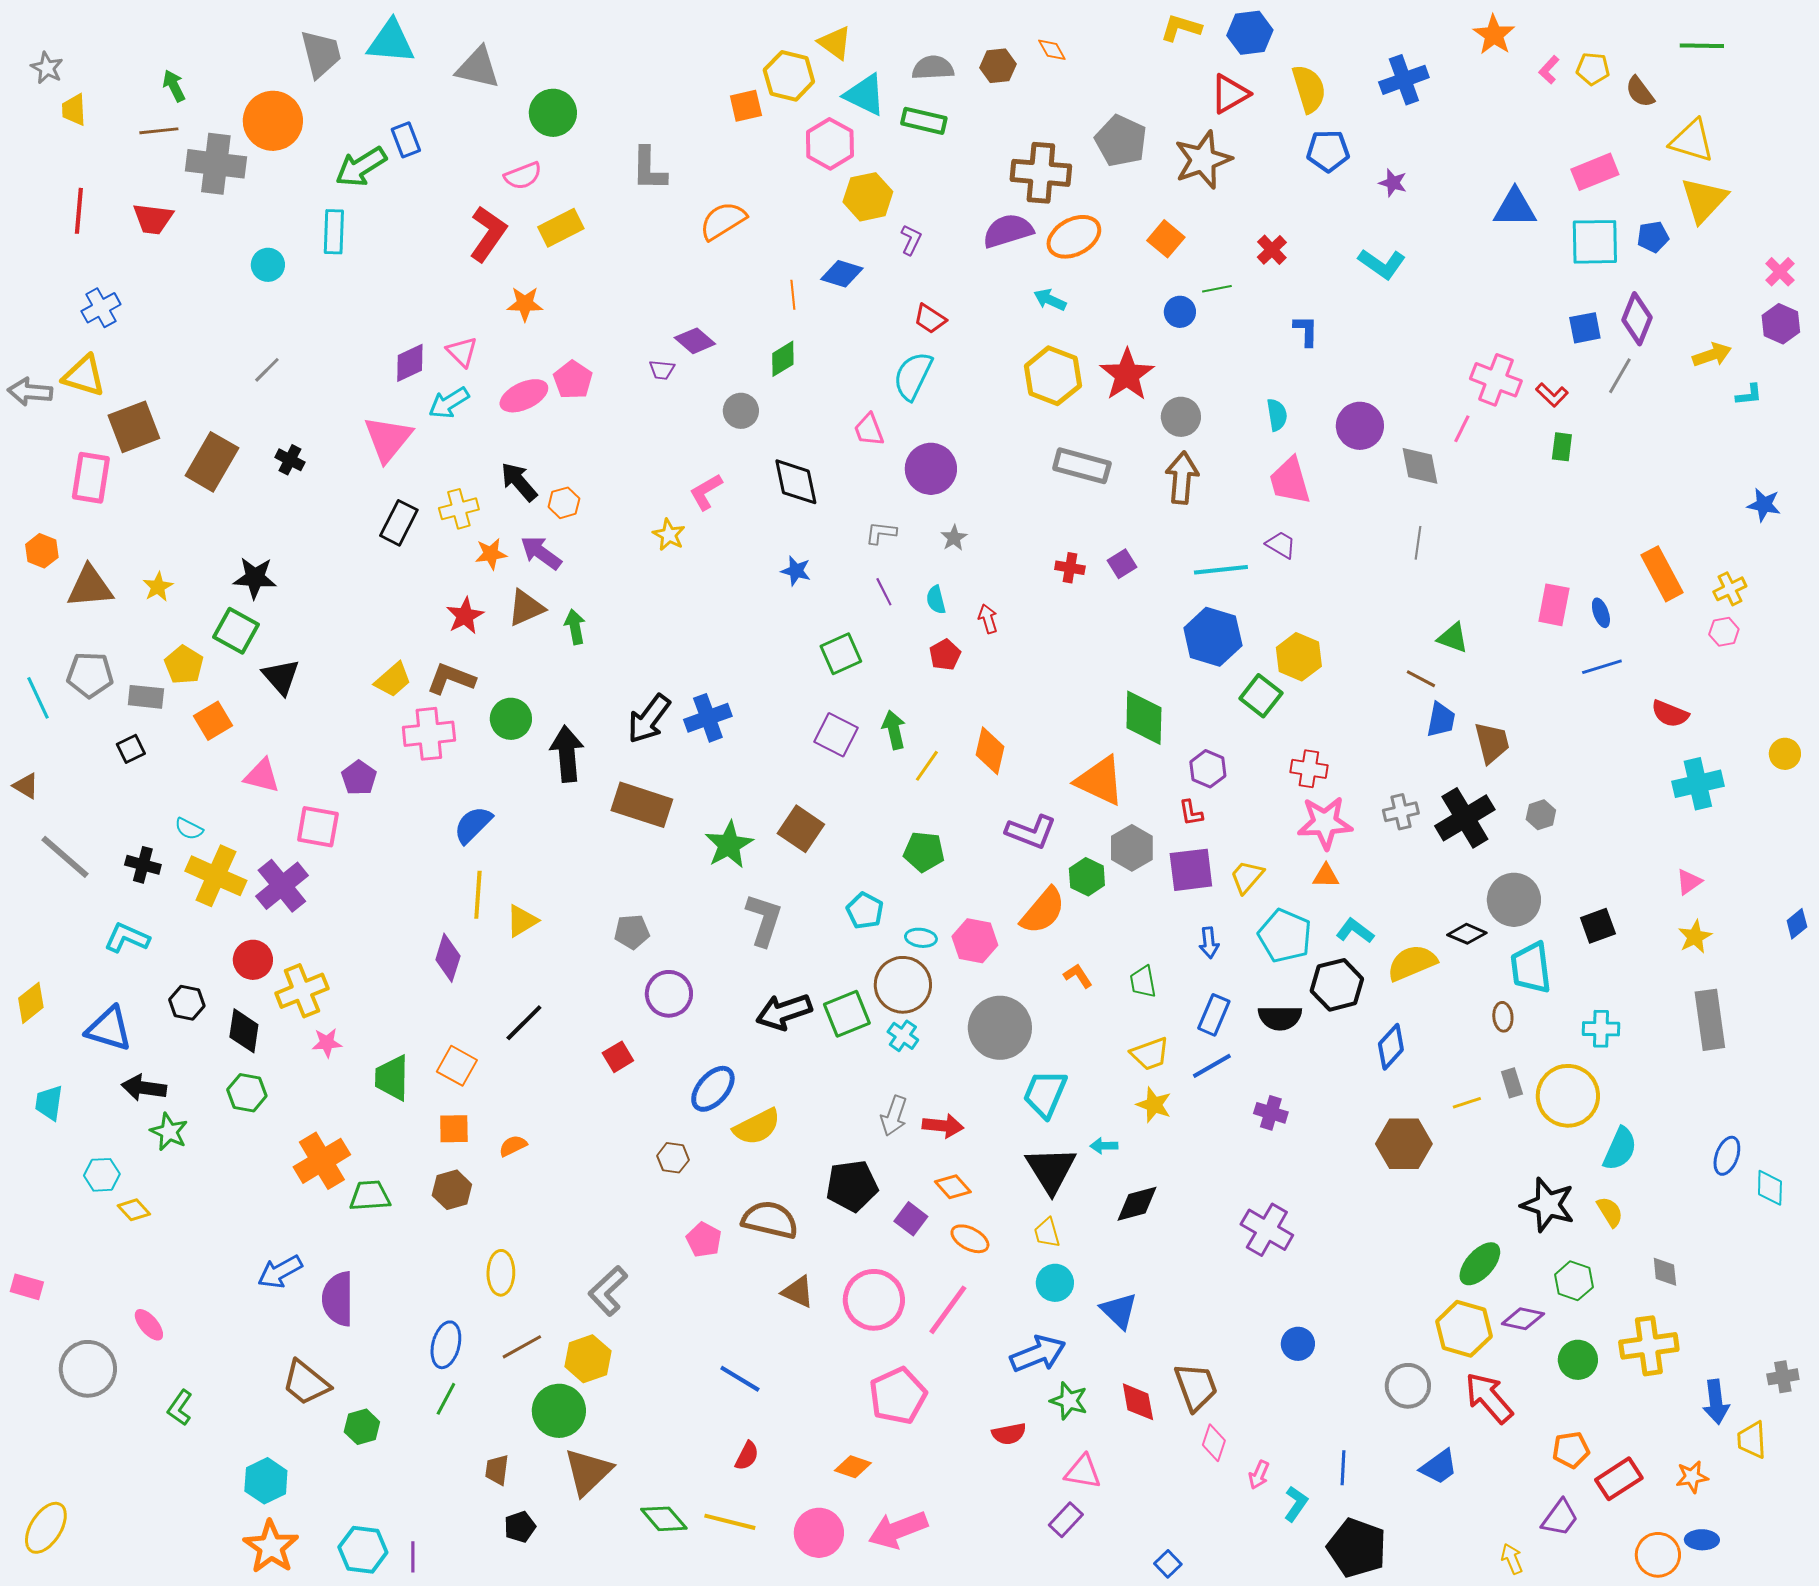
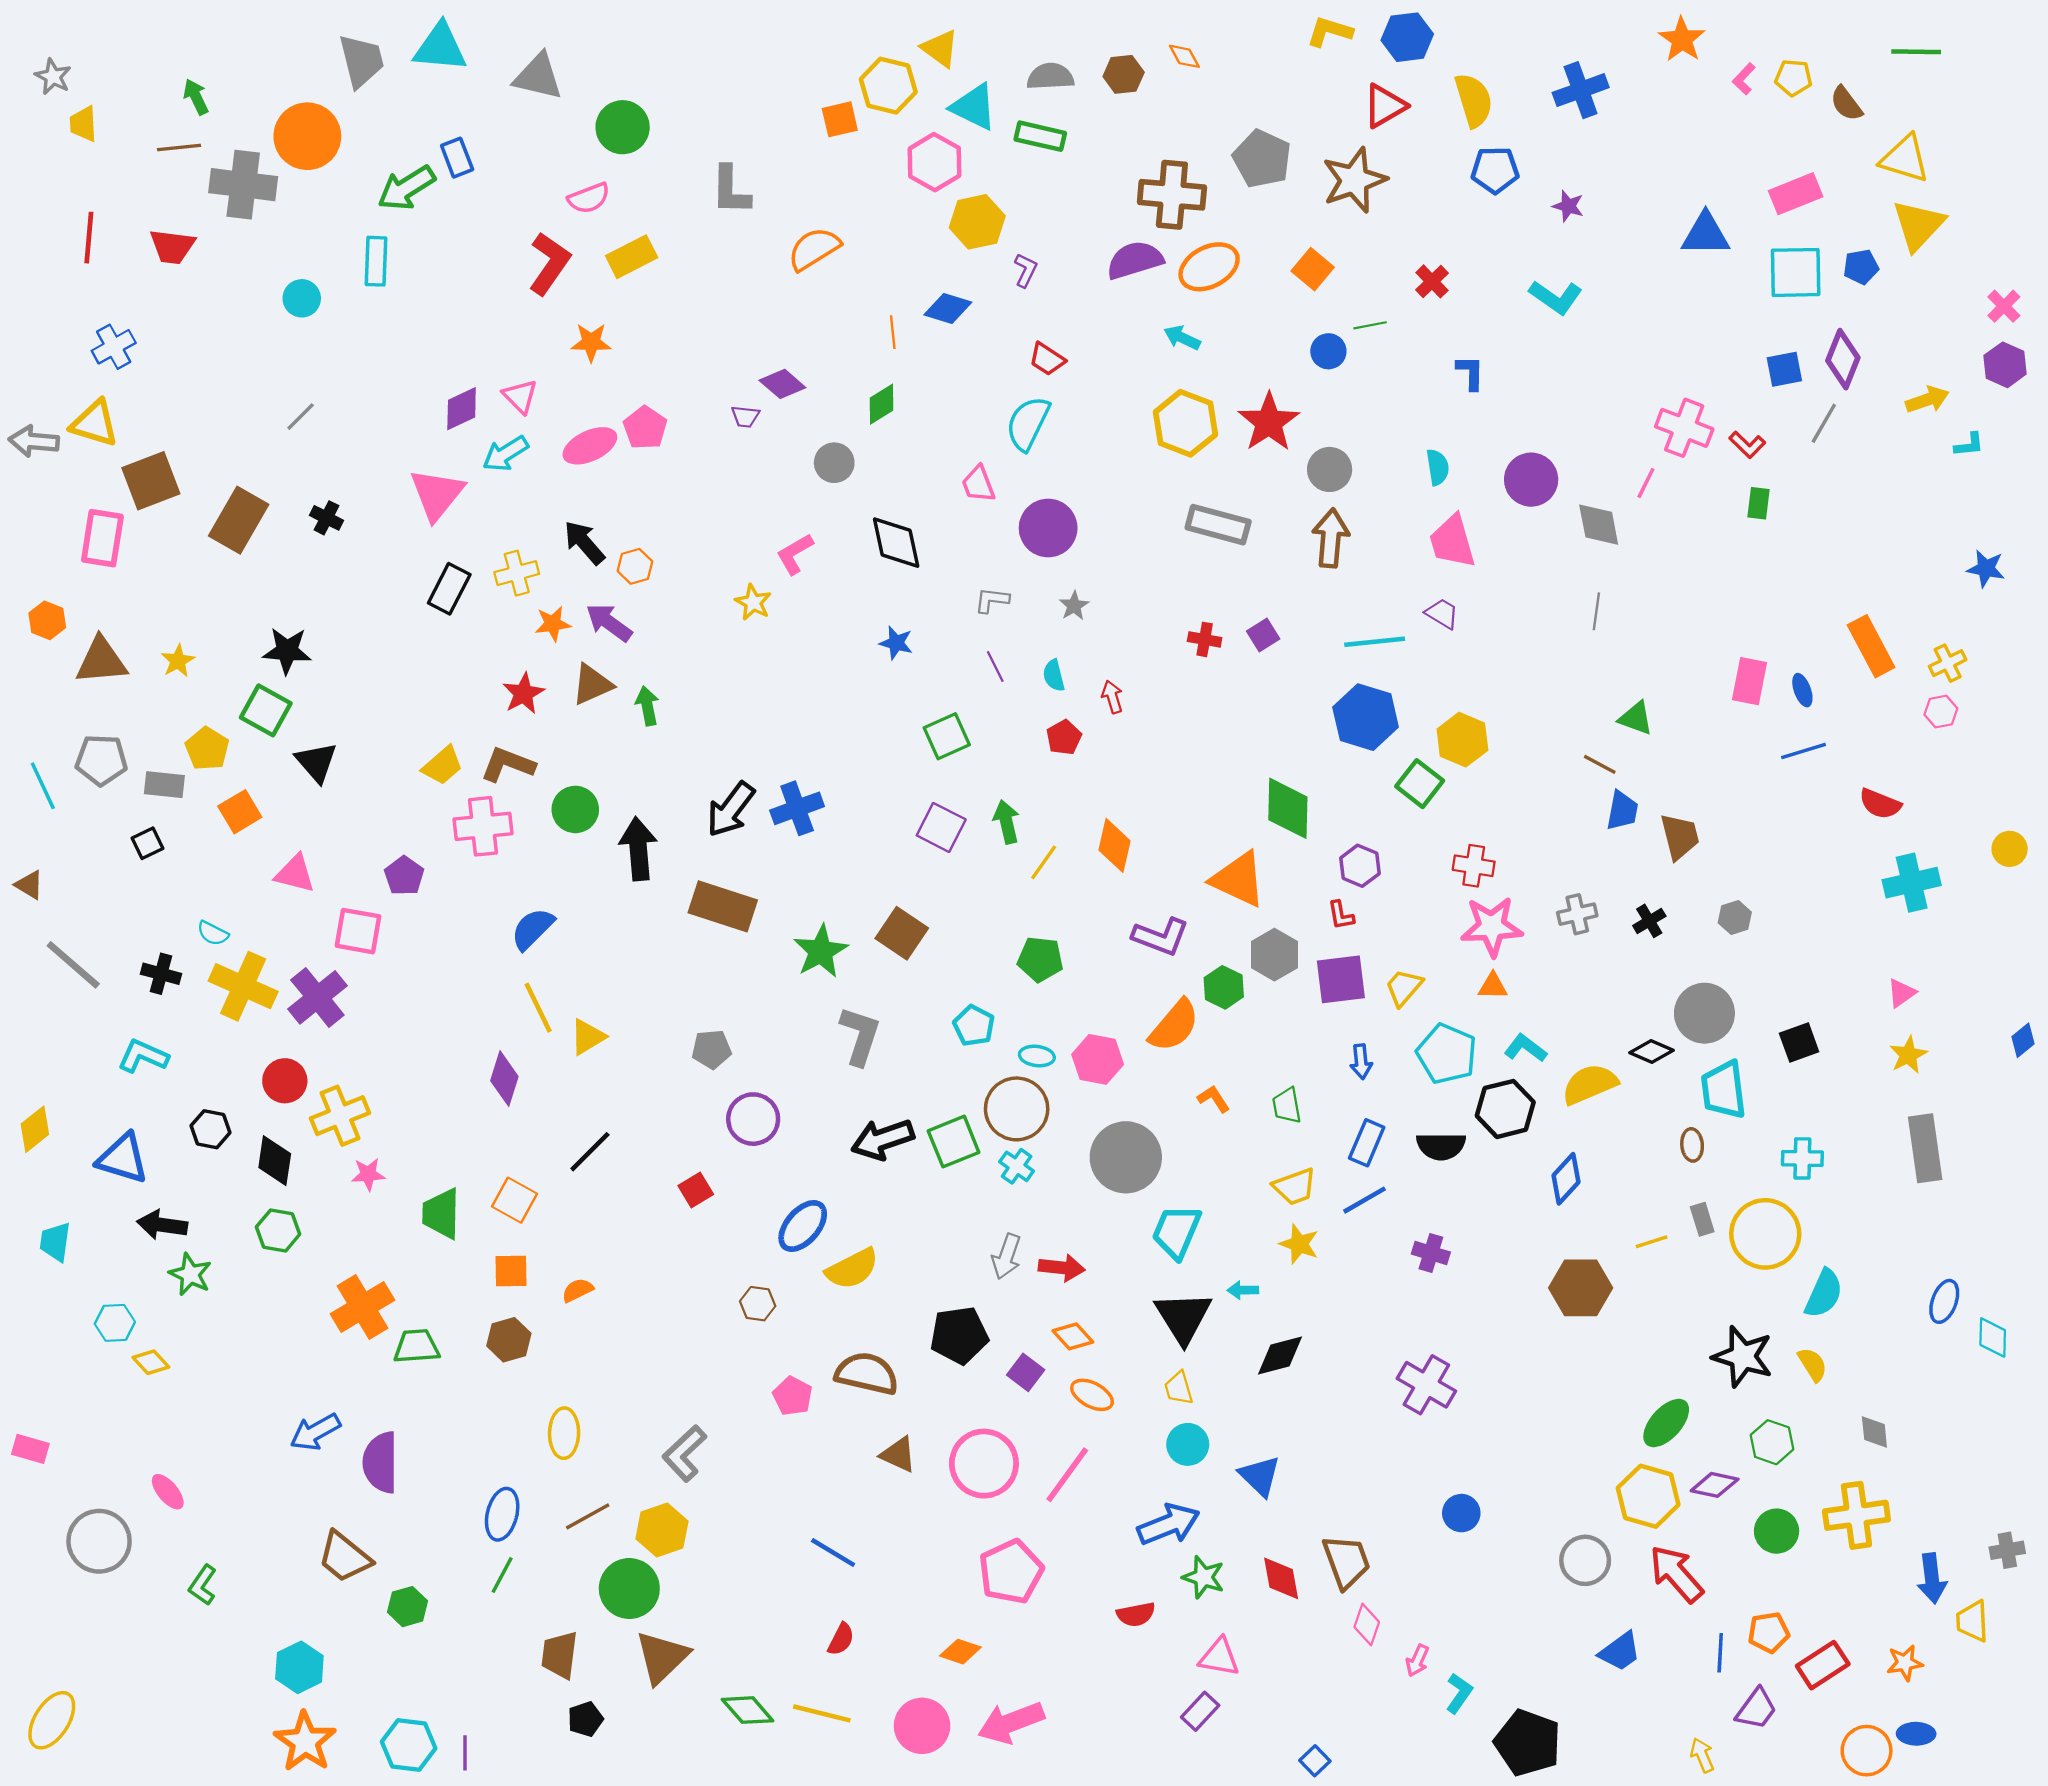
black cross: (1465, 818) -> (1649, 921), size x0.5
yellow line: (478, 895) -> (538, 1008), turned -30
blue line: (1343, 1468) -> (1720, 1653), moved
brown trapezoid: (497, 1470) -> (560, 1655), size x1.4

